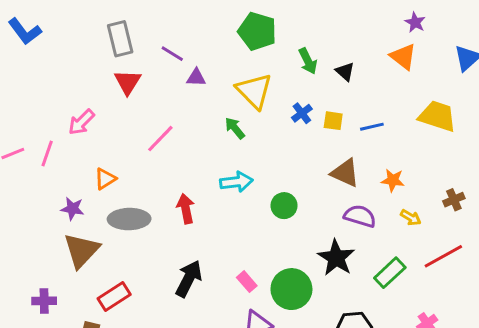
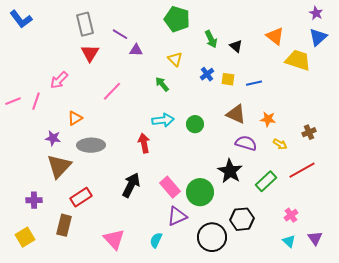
purple star: (415, 22) -> (316, 13), moved
yellow triangle: (254, 91) -> (175, 59), size x0.6
yellow trapezoid: (437, 116) -> (298, 60), moved
green circle: (284, 206) -> (195, 124), moved
red arrow: (186, 209) -> (144, 143), moved
pink rectangle: (247, 282) -> (170, 187), size x1.5

